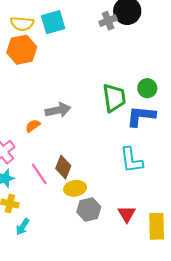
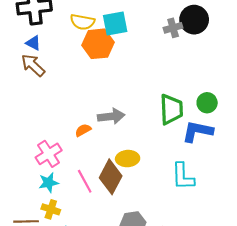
orange hexagon: (22, 50) -> (98, 44), moved
brown diamond: (63, 167) -> (111, 177), size x1.4
yellow ellipse: (75, 188) -> (128, 159), moved

